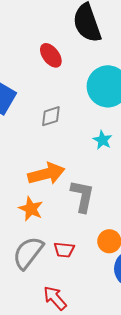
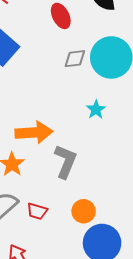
gray diamond: (51, 116) -> (75, 59), moved

